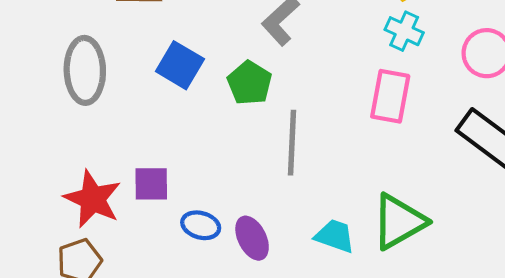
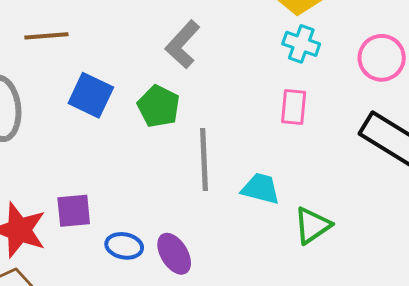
pink rectangle: (390, 96) -> (294, 107), size x0.7
green triangle: (399, 222) -> (312, 226), size x0.7
cyan trapezoid: (335, 236) -> (261, 189), moved

